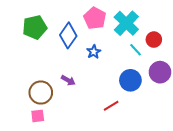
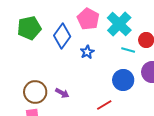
cyan line: (136, 50) -> (128, 50), turned -32
purple arrow: (68, 80) -> (62, 93), moved

